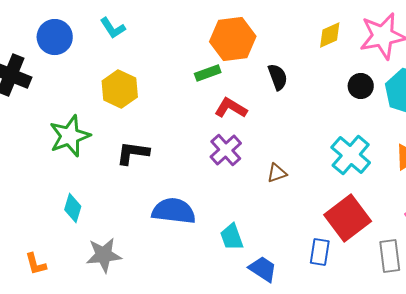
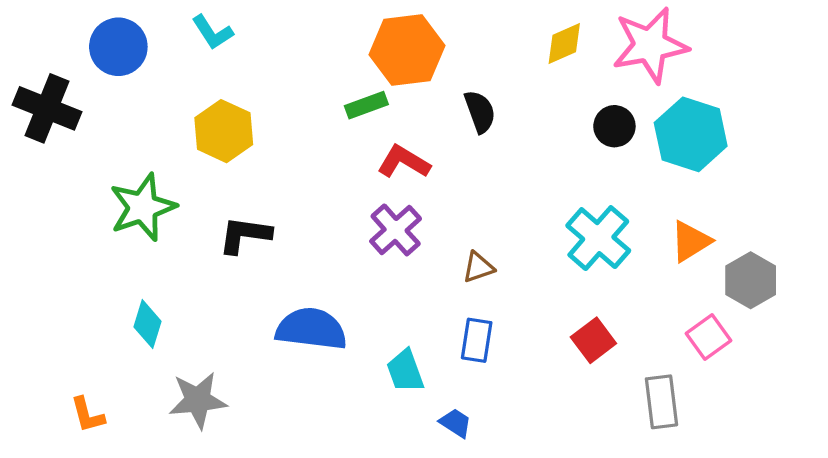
red square: (348, 218) -> (593, 340), size x0.6
blue rectangle: (320, 252) -> (477, 340), moved
blue trapezoid: (263, 269) -> (456, 423), size x0.7

